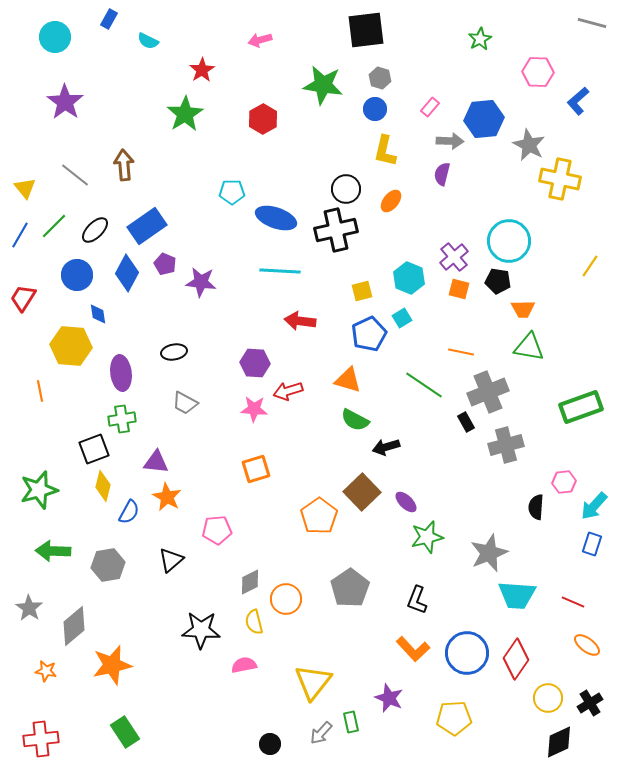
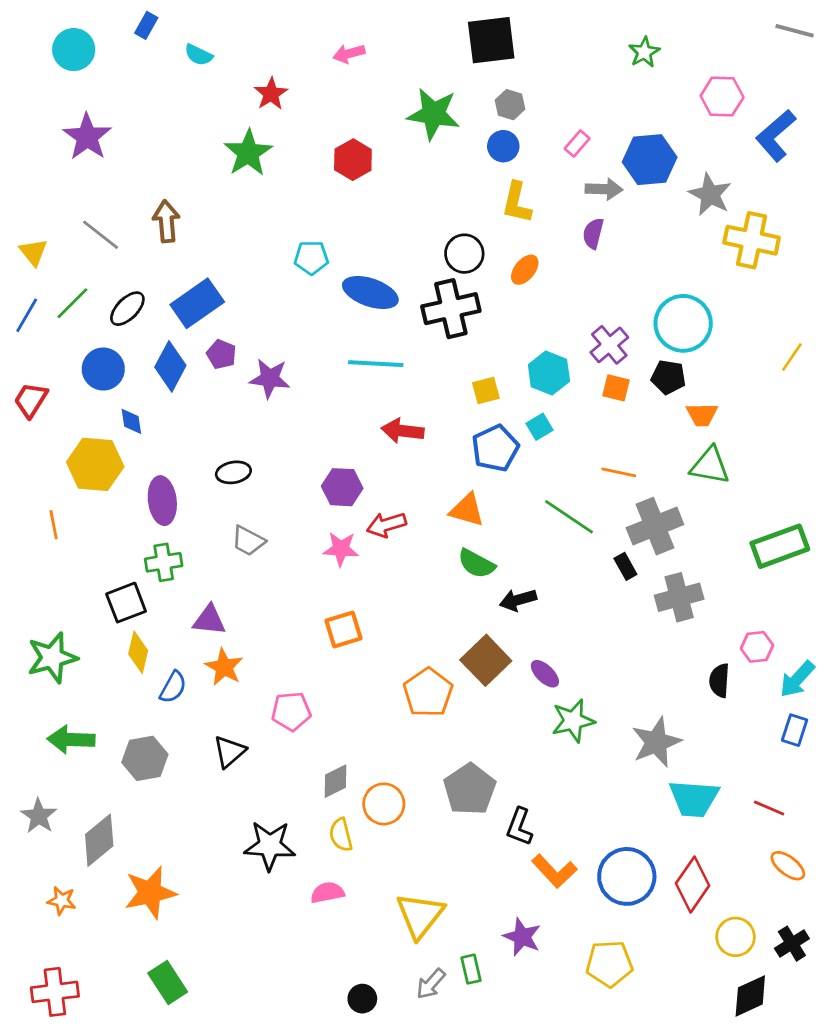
blue L-shape: (578, 101) -> (776, 135), size x1.4
black L-shape: (417, 600) -> (519, 827), moved

